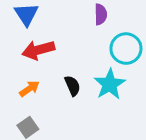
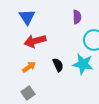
cyan star: (110, 84) -> (83, 64), turned -30

